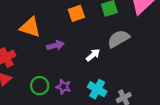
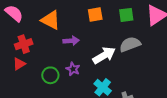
white arrow: (93, 55) -> (104, 55), size x1.6
purple star: (63, 87) -> (73, 69), moved

